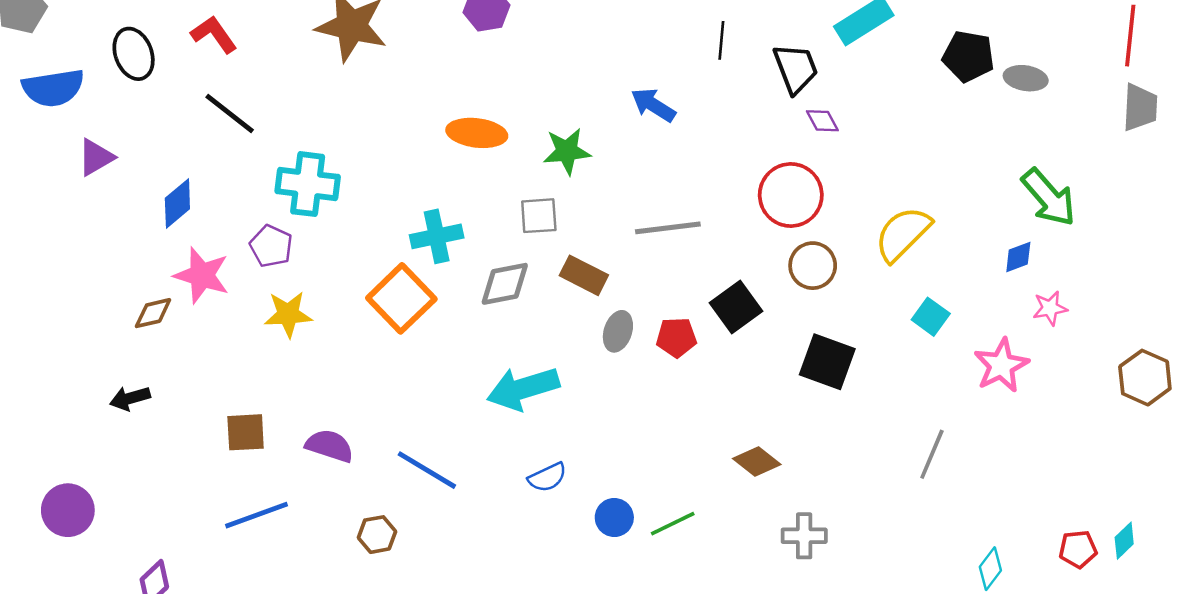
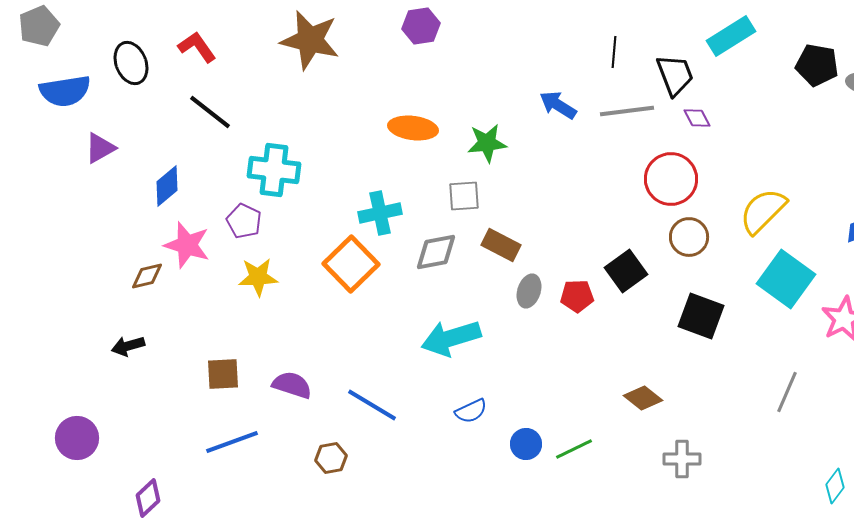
gray line: (668, 228) -> (627, 111), moved
cyan square: (931, 317) -> (786, 279), size x1.8

